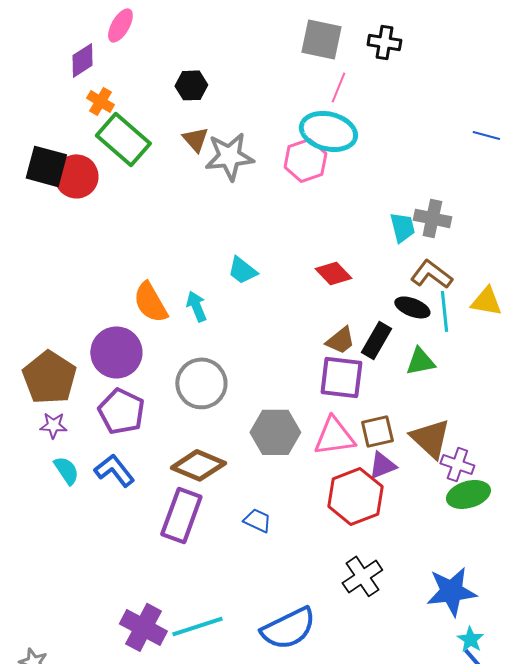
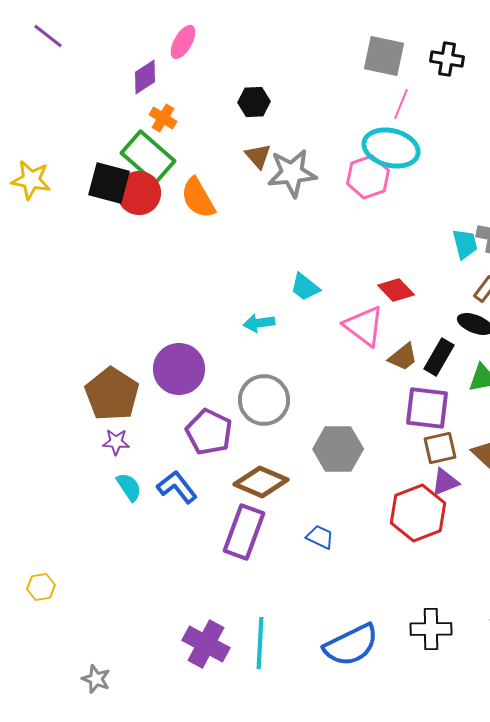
green rectangle: (123, 139) -> (148, 157), moved
orange semicircle: (150, 302) -> (198, 198), moved
cyan arrow: (196, 306) -> (259, 323), turned -76
purple square: (341, 377) -> (427, 408), moved
purple pentagon: (121, 411) -> (209, 432), moved
pink triangle: (334, 436) -> (364, 326), moved, turned 45
black cross: (362, 576) -> (431, 629), moved, turned 33
cyan line: (197, 626) -> (260, 643), turned -69

